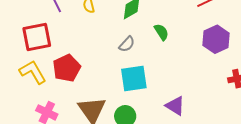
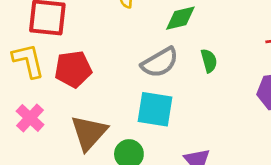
gray semicircle: (127, 44) -> (160, 62), size x1.6

